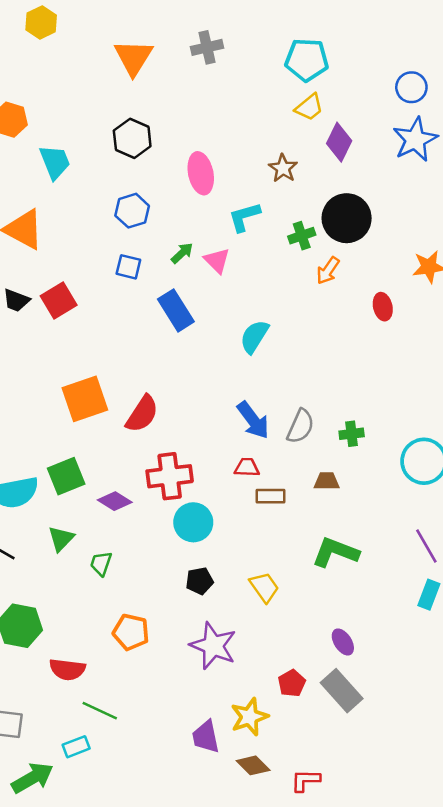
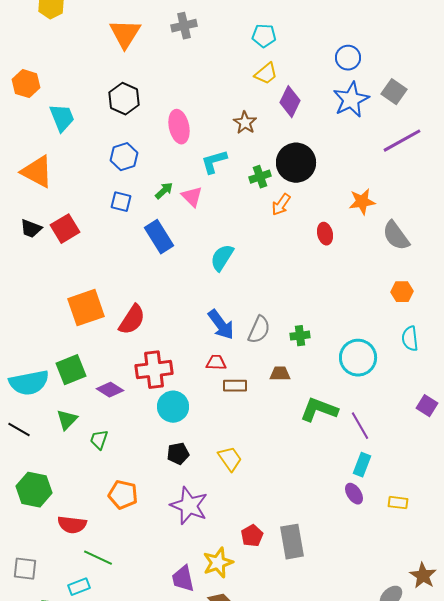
cyan pentagon: (307, 60) -> (264, 36), size x0.7
green L-shape: (335, 552) -> (319, 410), moved
purple ellipse: (343, 642) -> (354, 494), moved
gray rectangle: (342, 691) -> (292, 542), turned 32

